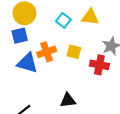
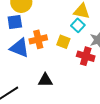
cyan square: (63, 20) -> (78, 25), moved
black triangle: (68, 100) -> (45, 80), moved

